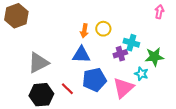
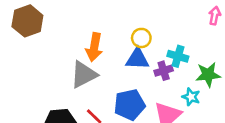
orange arrow: (84, 31) -> (94, 47), moved, size x1.5
blue triangle: (81, 55) -> (137, 59), moved
gray triangle: (38, 63) -> (84, 75), moved

